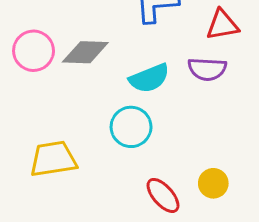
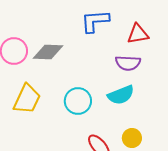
cyan semicircle: (149, 78) -> (121, 95), moved
yellow trapezoid: (53, 159) -> (27, 99), moved, turned 124

